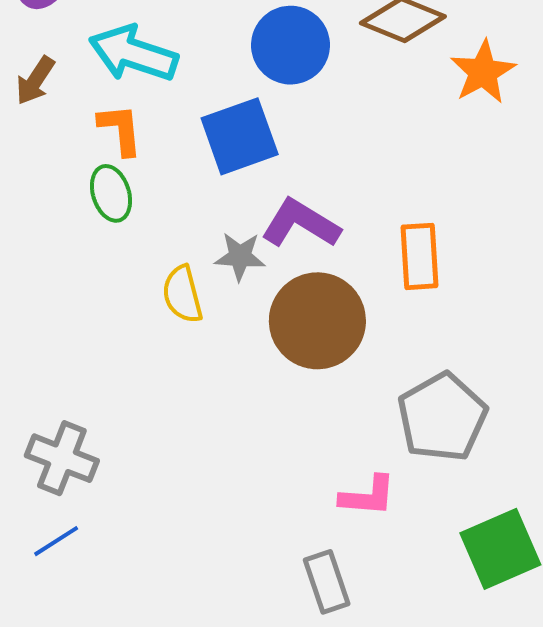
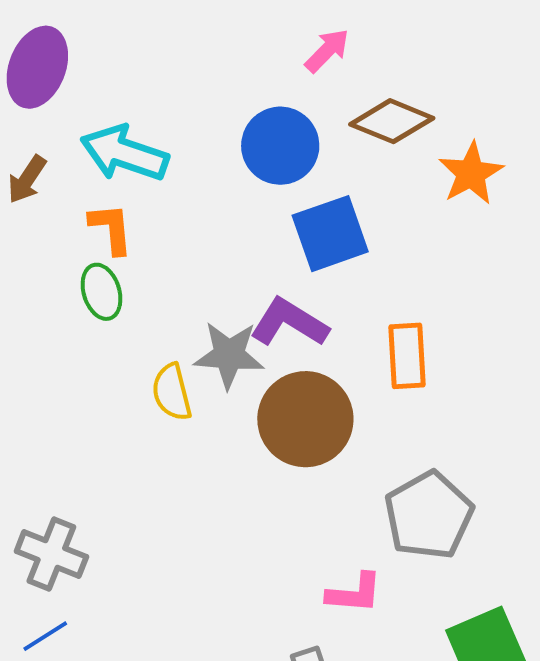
blue square: (240, 136) -> (330, 234), moved
gray star: (240, 256) -> (229, 355), size x1.4

